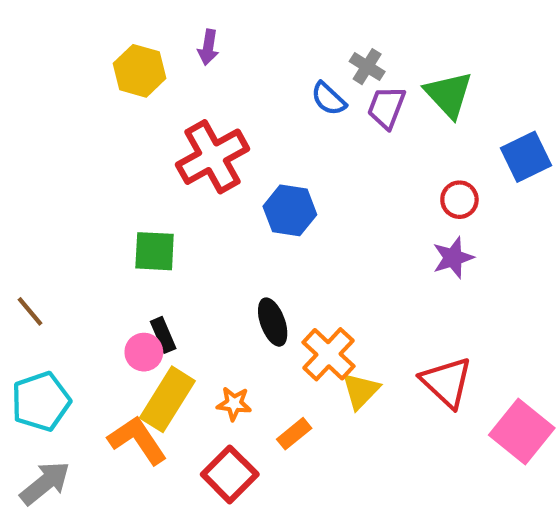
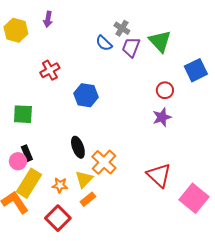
red cross: (213, 157) -> (50, 70), size x0.6
yellow triangle: (361, 391) -> (84, 179), moved

